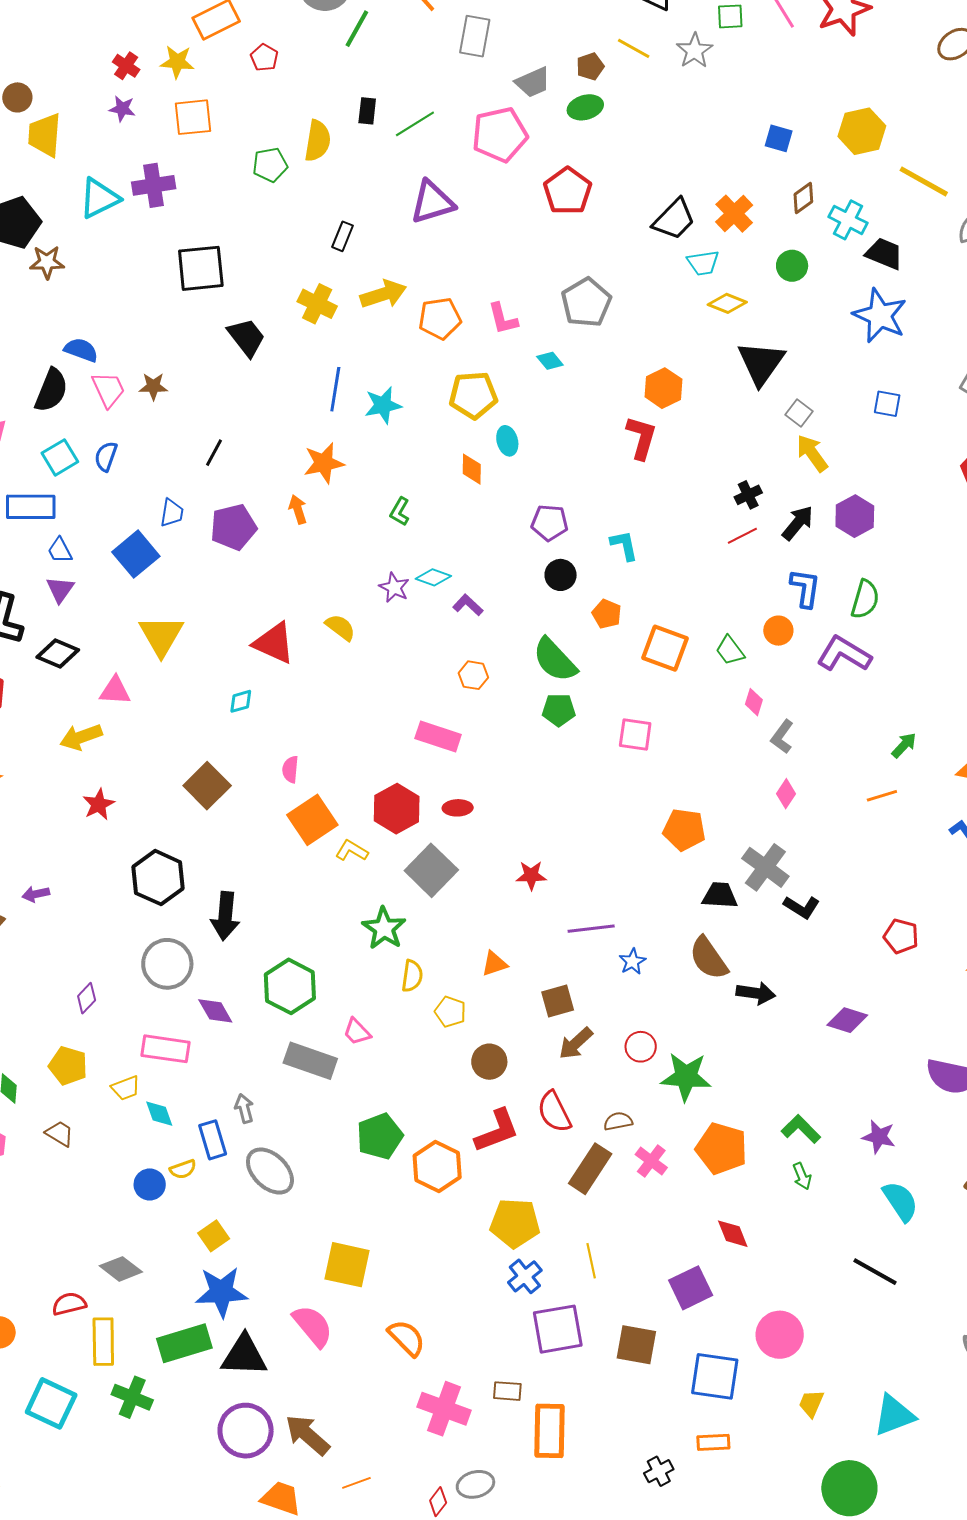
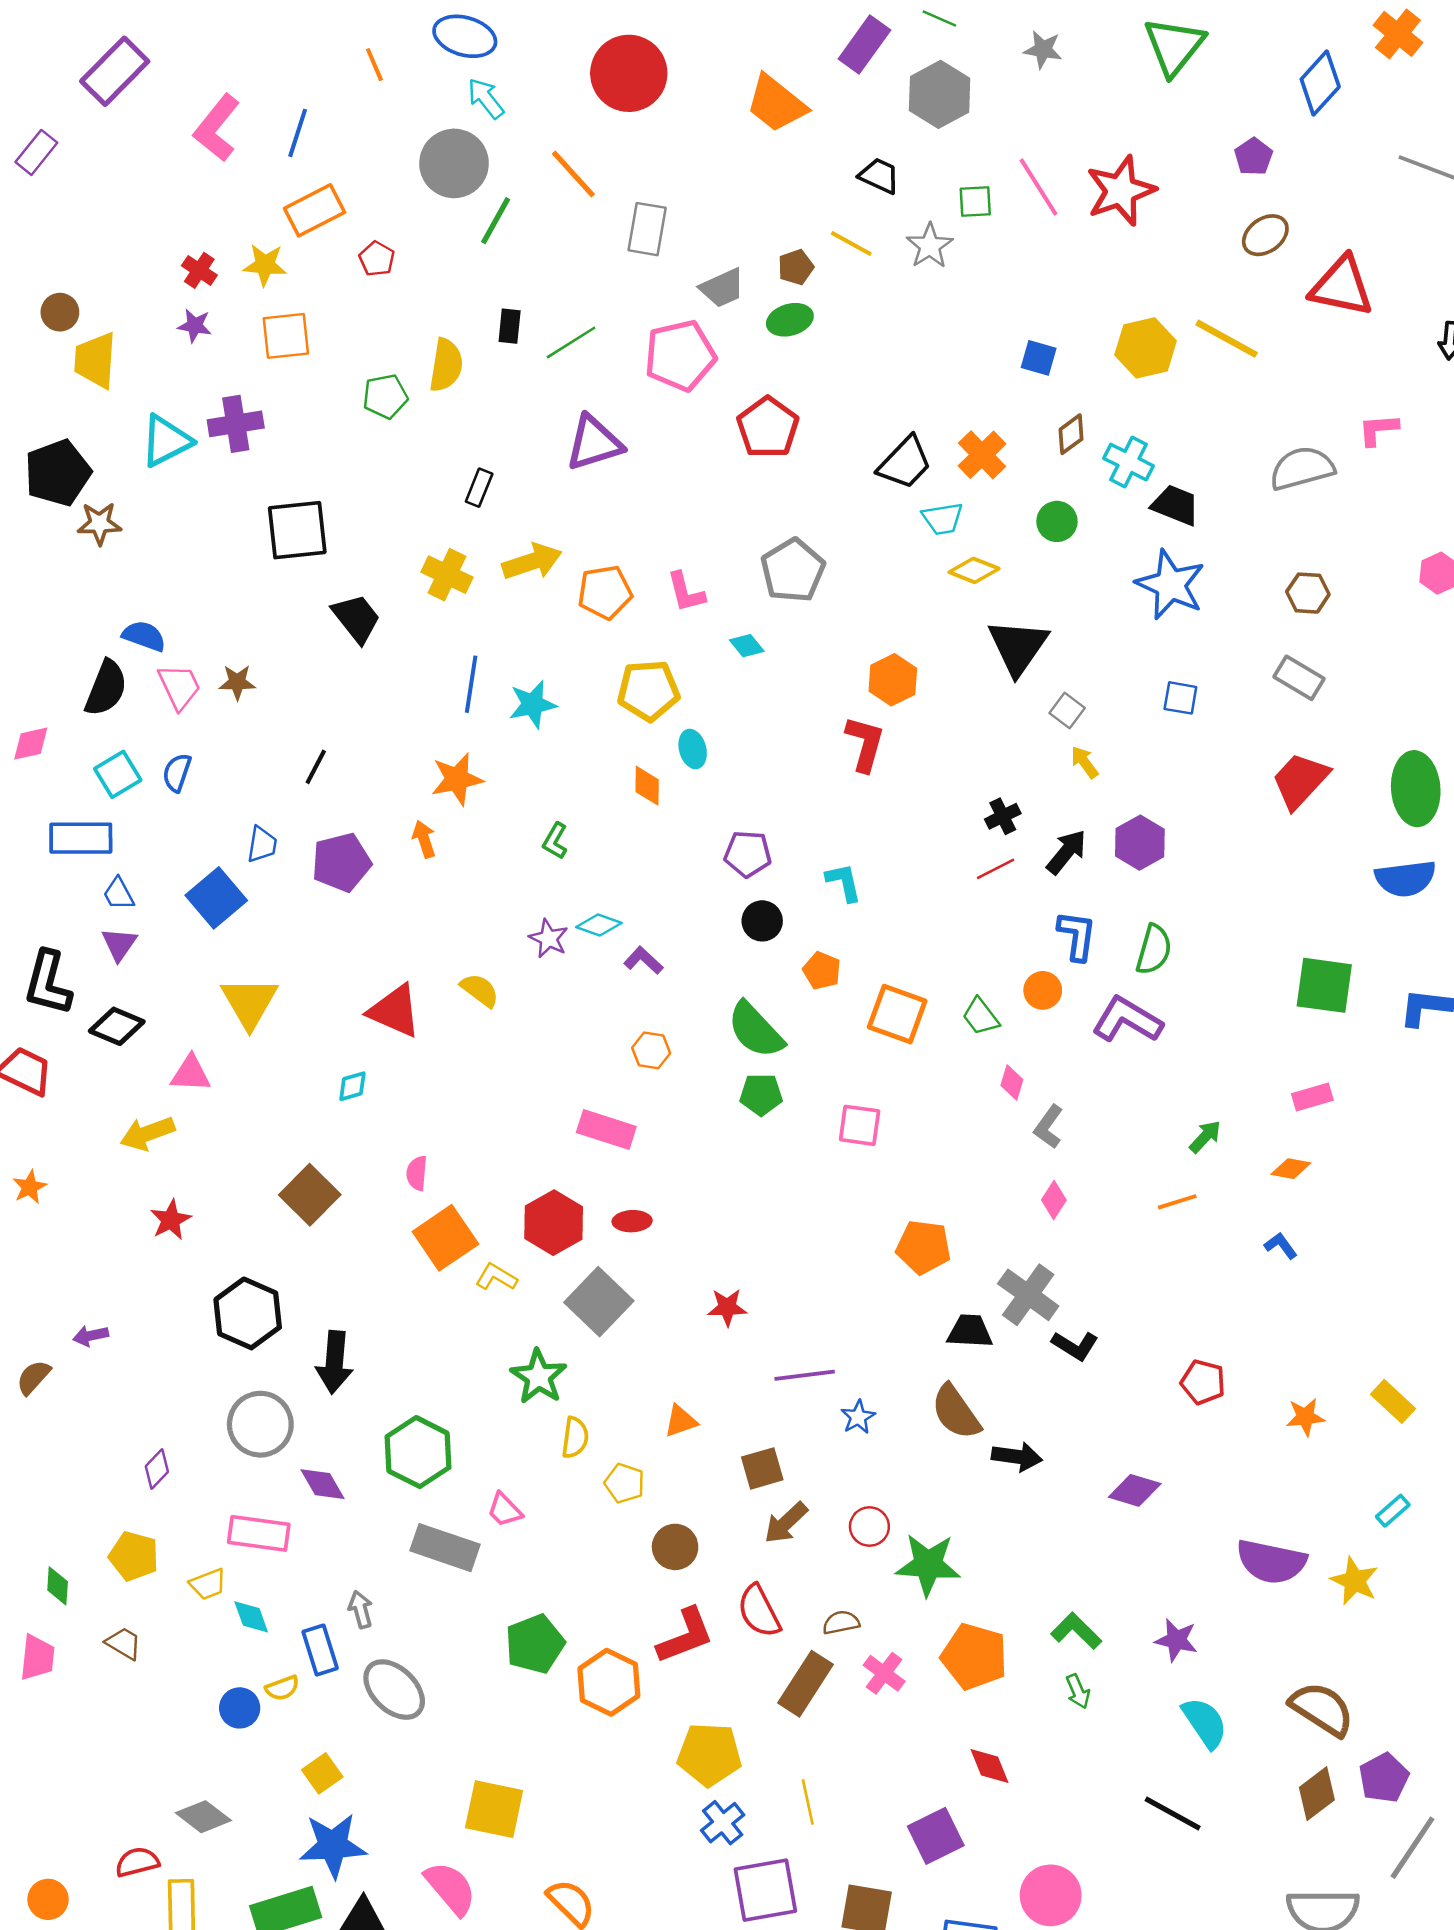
yellow line: (924, 181) -> (1227, 339), moved
yellow arrow: (812, 453) -> (1084, 762), size x0.7

